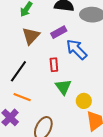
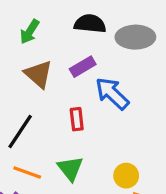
brown triangle: (31, 36) -> (38, 74), turned -30
green triangle: (63, 87) -> (70, 168), moved

